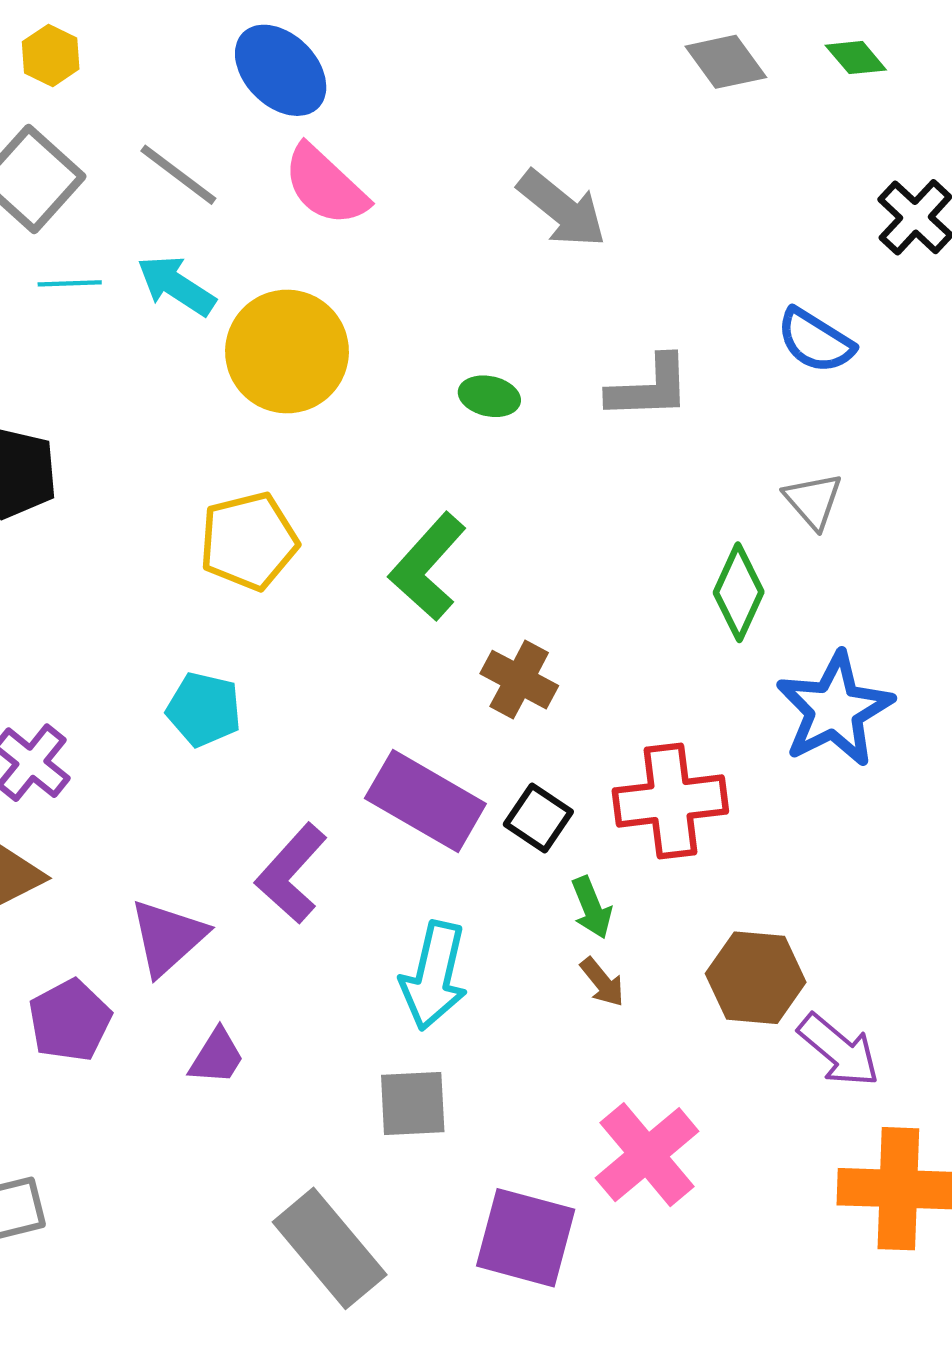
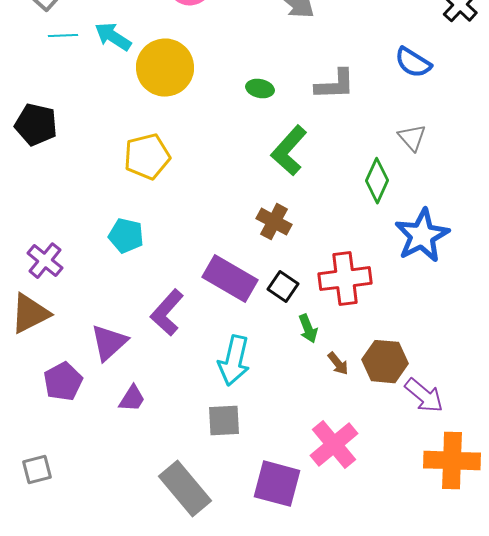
green L-shape: (428, 567) -> (289, 151), moved
brown arrow: (602, 982) -> (338, 364), moved

